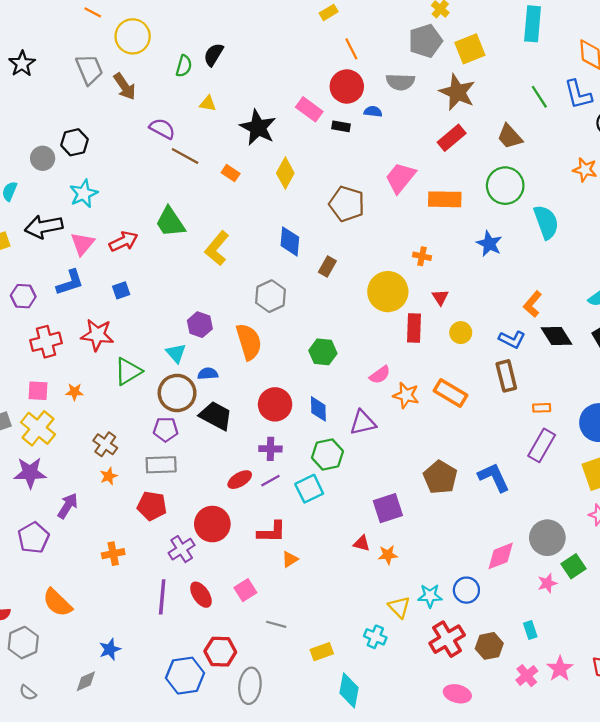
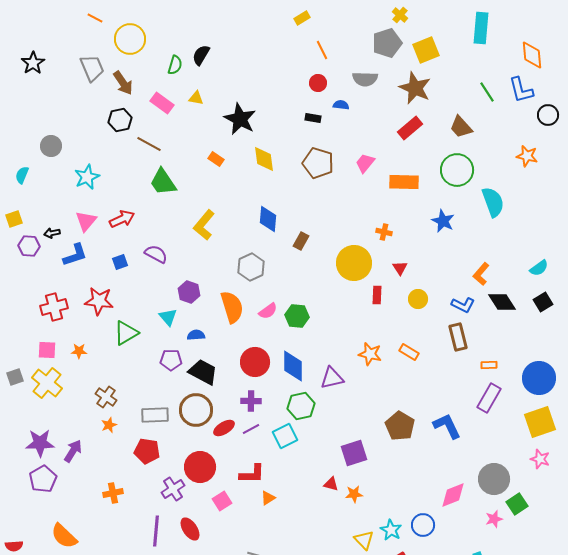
red circle: (347, 86) -> (318, 83), size x0.6
pink rectangle: (309, 109) -> (162, 103), moved
purple semicircle: (162, 129) -> (156, 254), moved
black hexagon: (74, 142) -> (120, 120), moved
brown line: (185, 156) -> (149, 144), moved
yellow diamond: (285, 173) -> (264, 159), turned -36
pink trapezoid: (400, 178) -> (365, 163), size x0.7
brown pentagon: (347, 204) -> (318, 163), moved
green trapezoid: (170, 222) -> (163, 182), moved
black arrow: (44, 227) -> (52, 233), moved, size x0.5
purple hexagon: (23, 296) -> (29, 246), moved
red rectangle: (414, 328) -> (377, 295), size x0.7
pink semicircle: (380, 375) -> (268, 311), moved
brown circle: (177, 393) -> (196, 410), moved
orange rectangle: (450, 393) -> (409, 352), size x0.7
blue diamond: (318, 409) -> (293, 366), size x1.4
purple pentagon: (166, 429) -> (171, 360), moved
purple star: (30, 473) -> (40, 443), moved
pink square: (245, 590) -> (222, 501), moved
cyan star: (430, 596) -> (391, 530), turned 30

